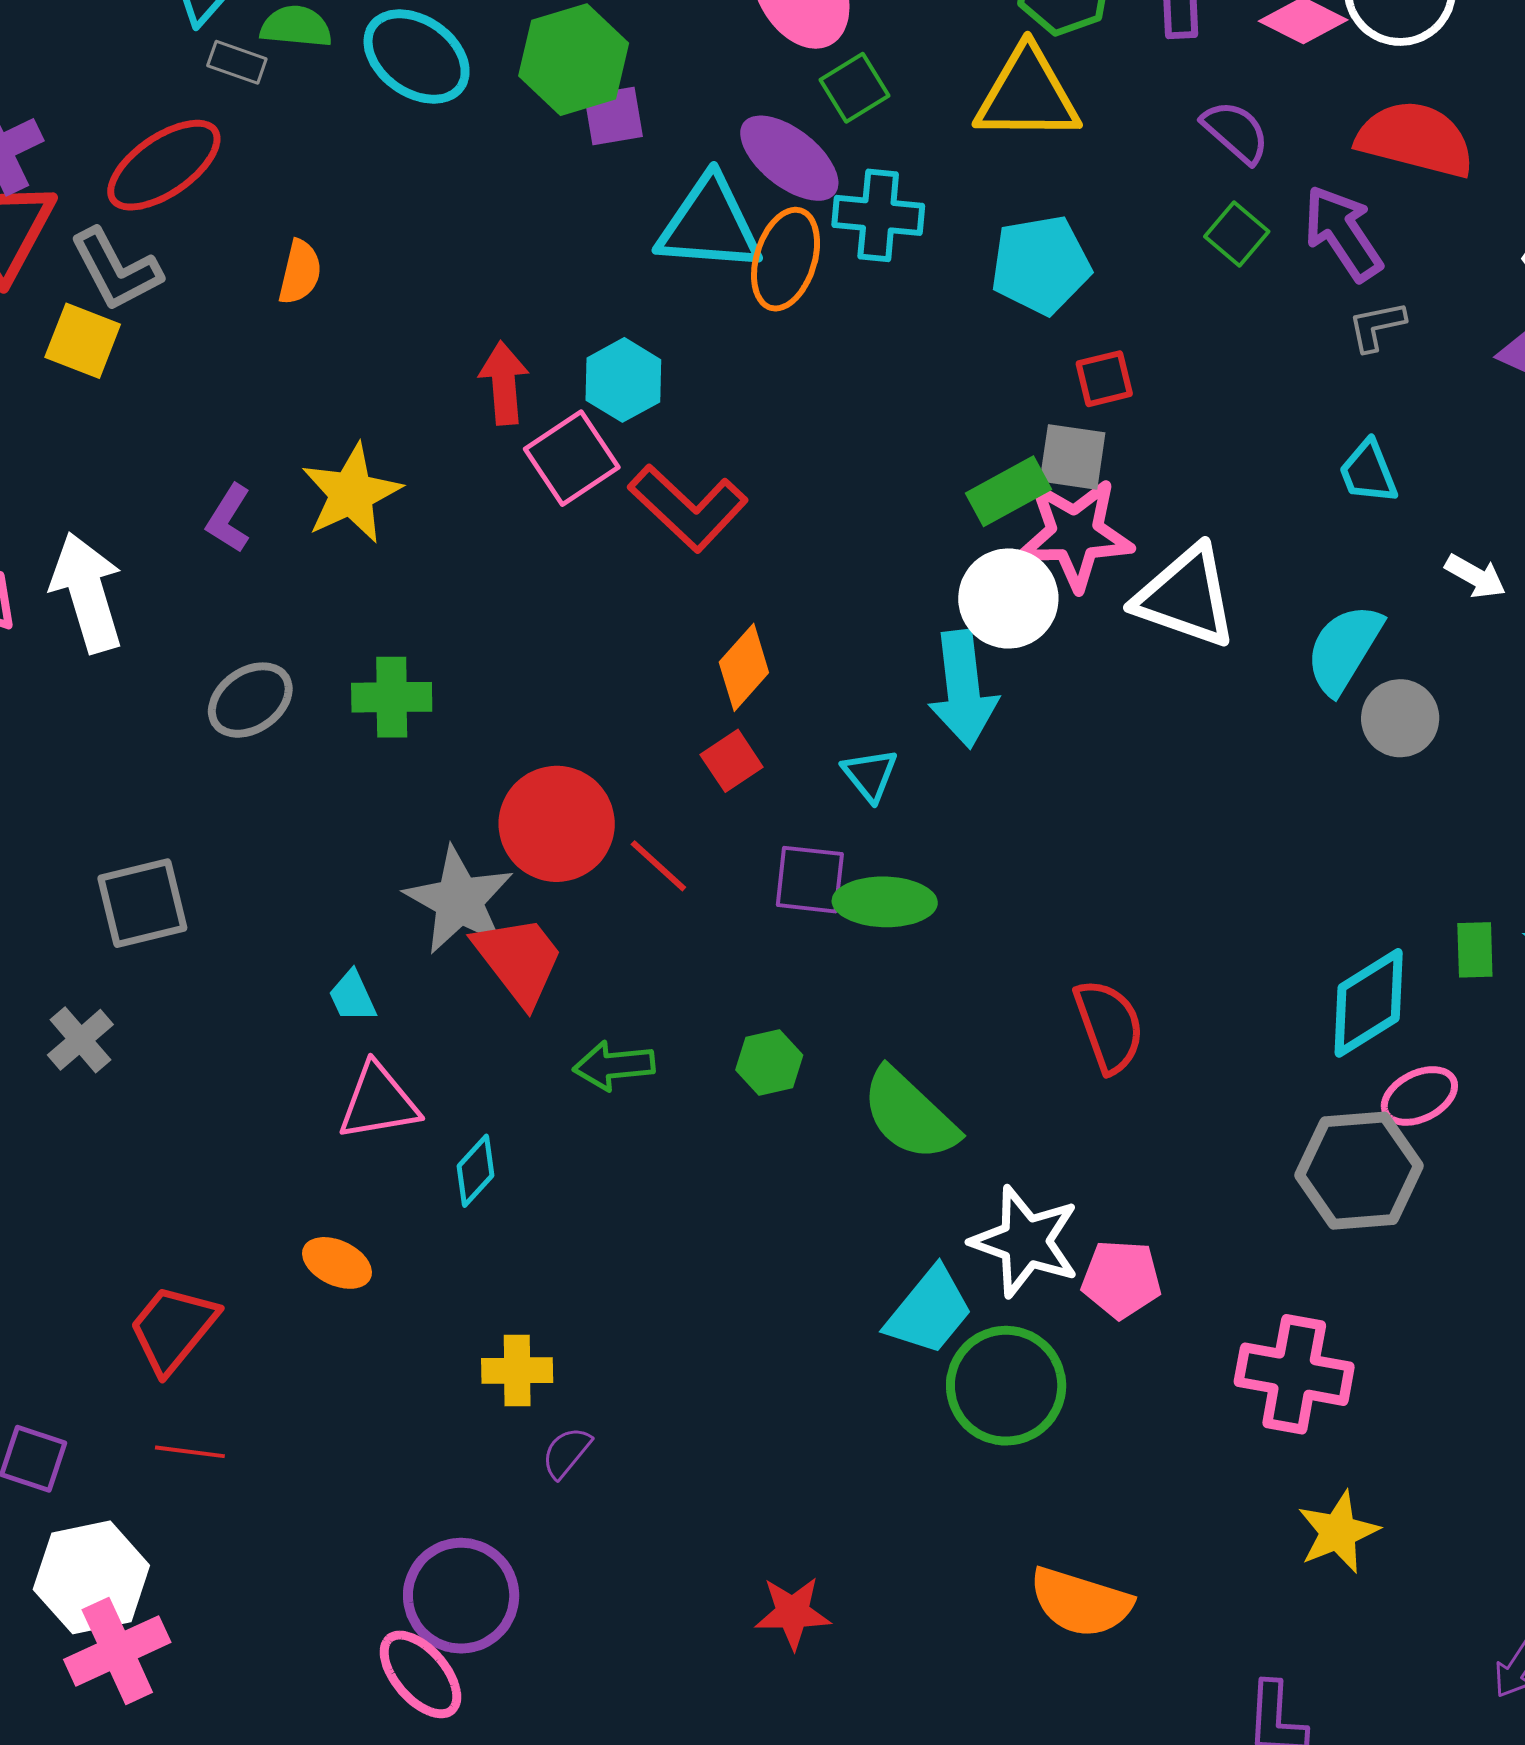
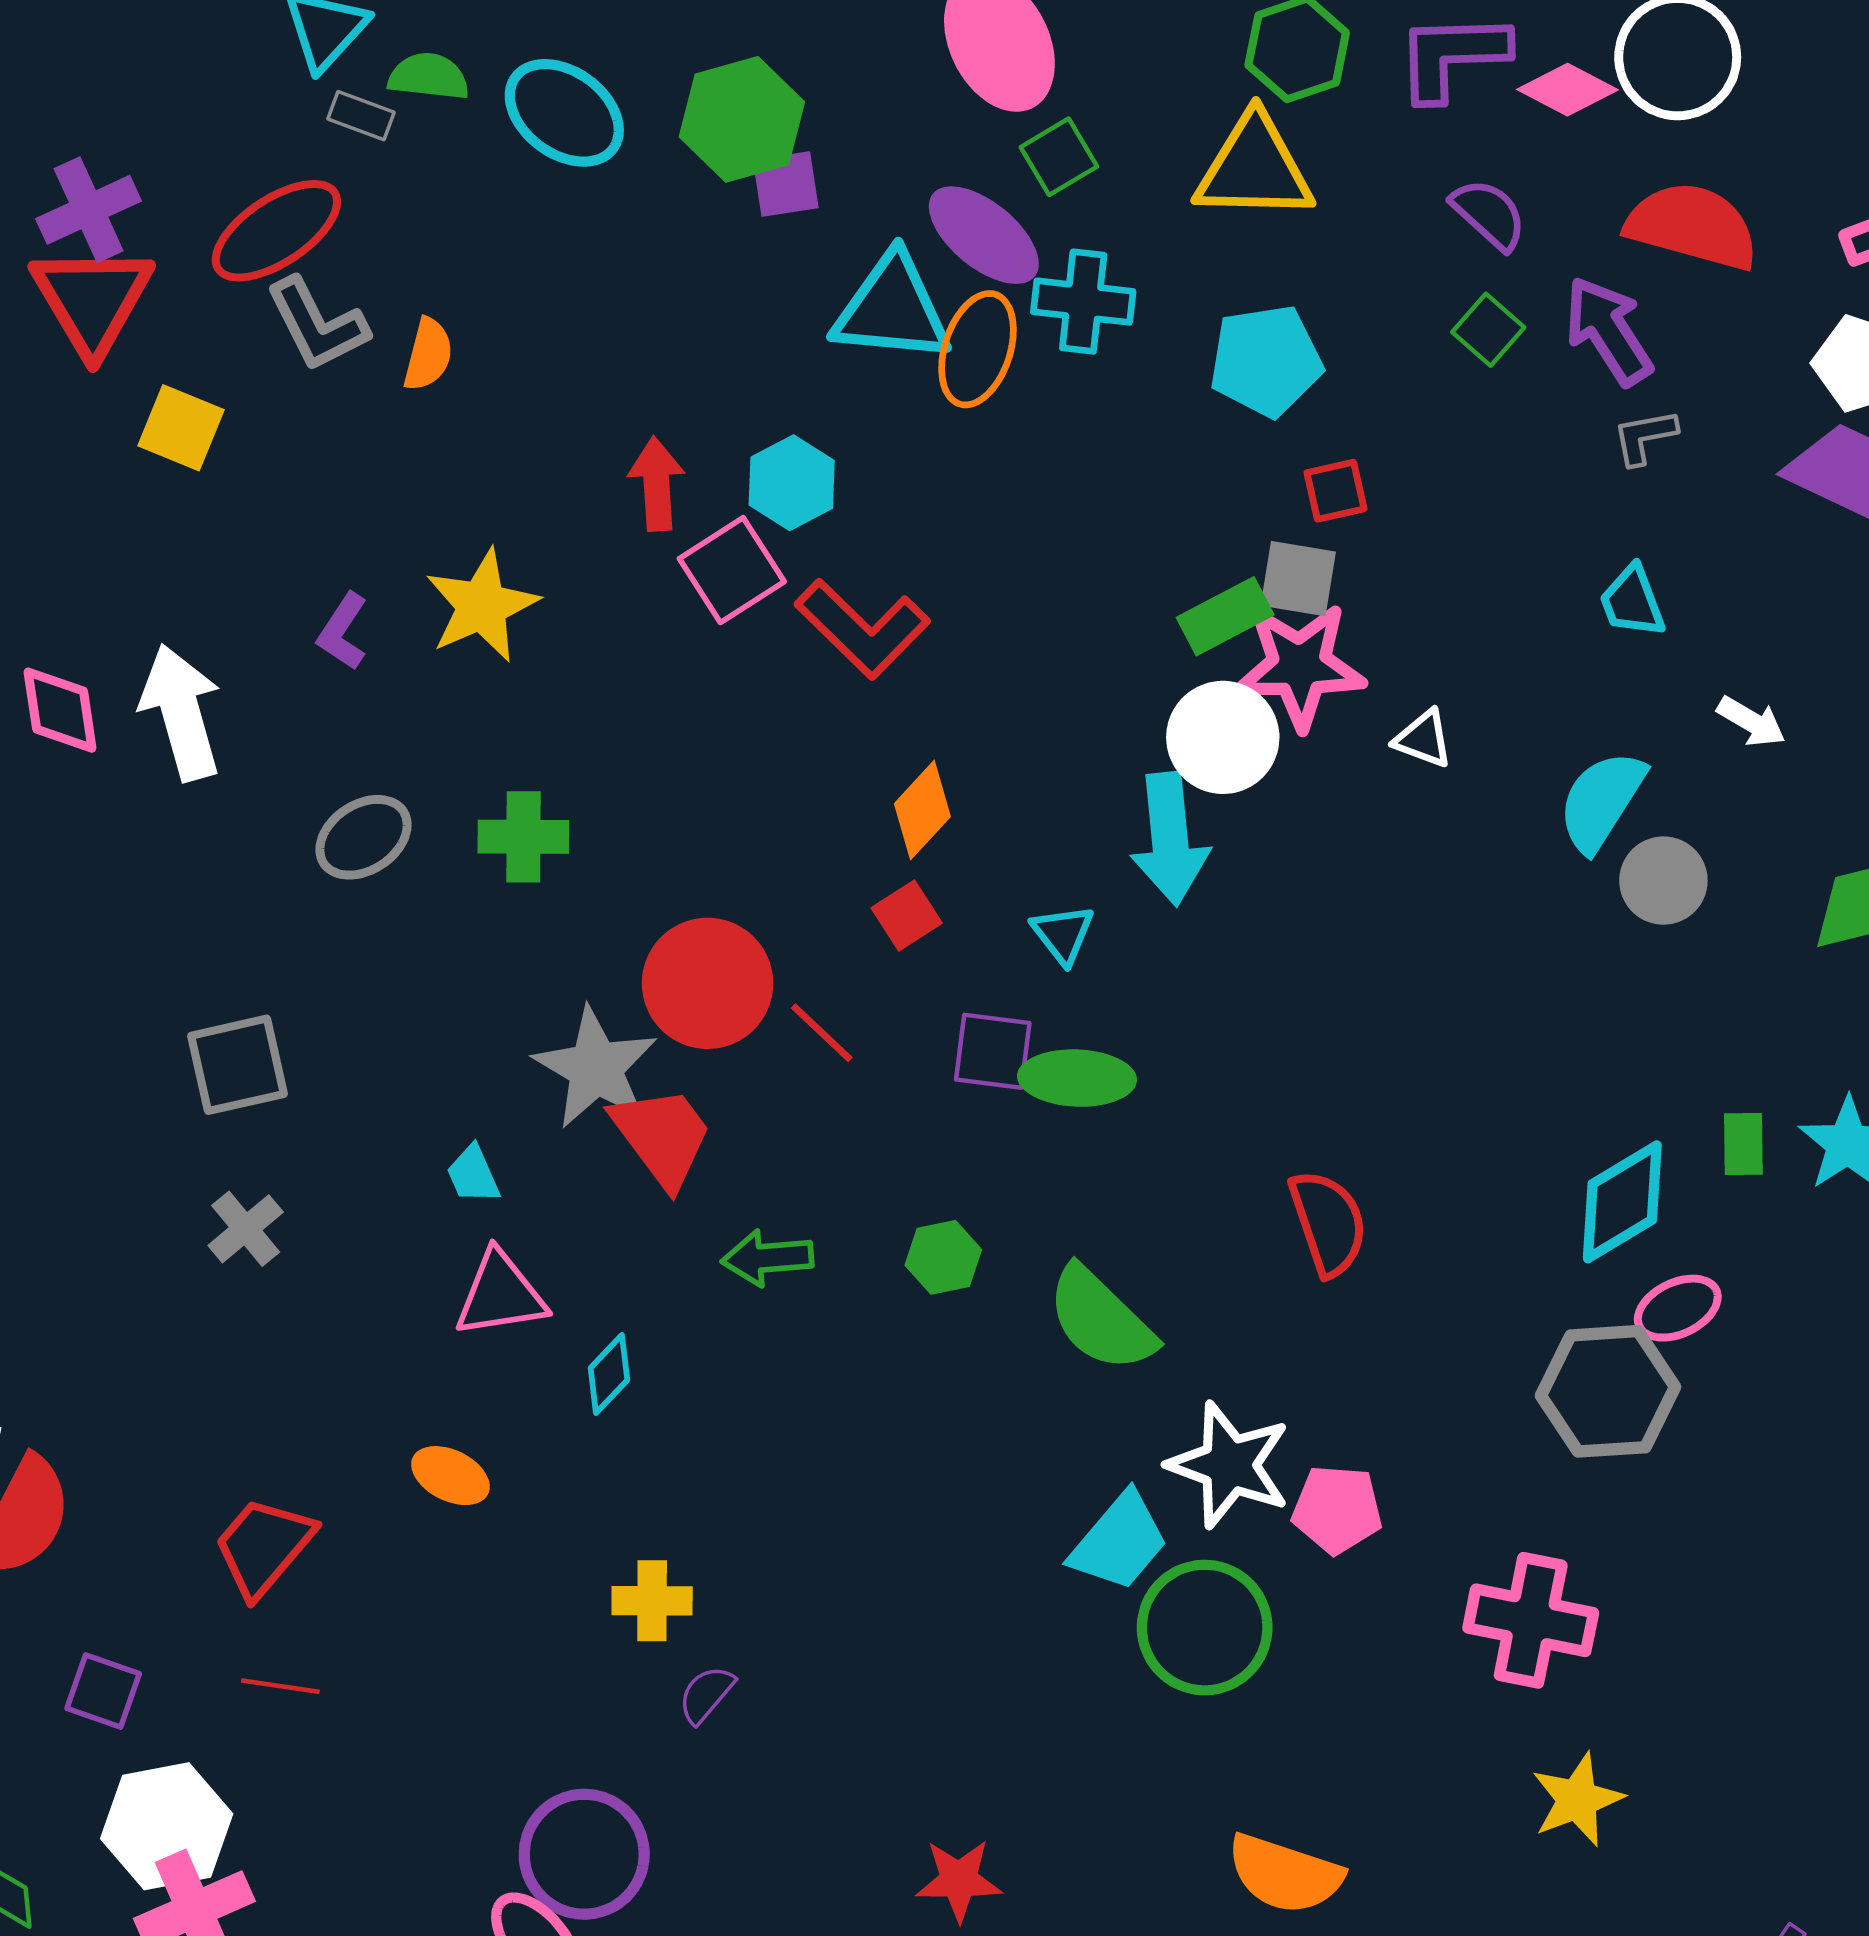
gray L-shape: (116, 270) -> (317, 325), moved
white triangle: (1186, 597) -> (1423, 739), size x0.5
gray cross: (80, 1040) -> (246, 1229), moved

